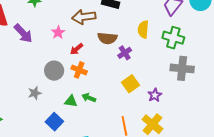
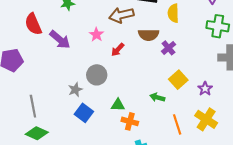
yellow semicircle: (143, 29) -> (173, 13), moved
orange cross: (79, 70) -> (130, 121), moved
gray star: (35, 93) -> (75, 90), moved
green arrow: (89, 98) -> (157, 97), moved
blue square: (54, 122) -> (84, 113), moved

